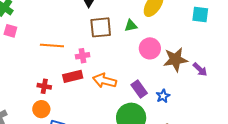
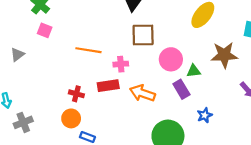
green triangle: (131, 26) -> (194, 71), moved
pink circle: (150, 48) -> (171, 59), moved
brown star: (175, 59) -> (224, 55), moved
purple rectangle: (139, 89) -> (181, 89), moved

